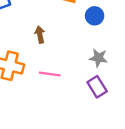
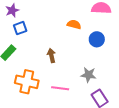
gray star: (98, 58) -> (88, 75), moved

